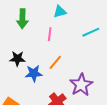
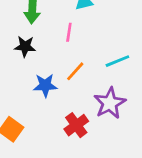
cyan line: (91, 32) -> (117, 61), moved
black star: (17, 59) -> (25, 46), moved

